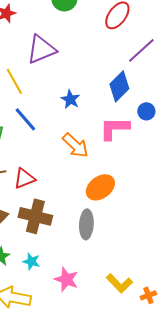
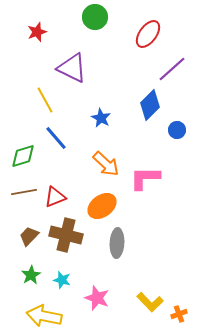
purple triangle: (41, 49) -> (72, 68), turned 48
pink L-shape: (114, 128) -> (145, 178), moved
orange ellipse: (100, 187) -> (102, 206), moved

